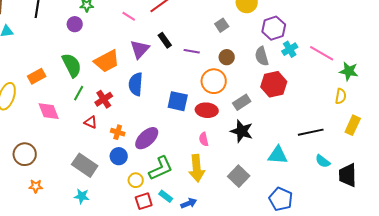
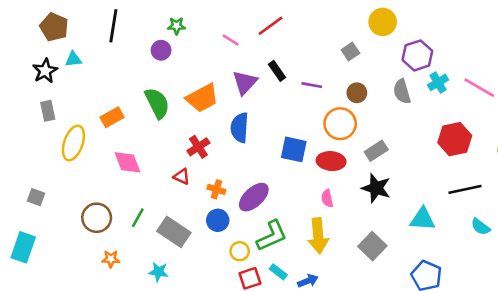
red hexagon: (274, 84) -> (455, 139), moved
green line: (79, 93) -> (138, 218), moved
cyan star: (82, 196) -> (158, 272), moved

